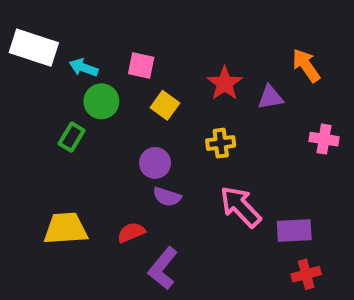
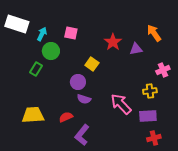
cyan arrow: (83, 68) -> (42, 34), turned 96
yellow square: (165, 105) -> (92, 64), moved
pink cross: (324, 139) -> (163, 70), turned -32
yellow cross: (221, 143) -> (150, 91), moved

